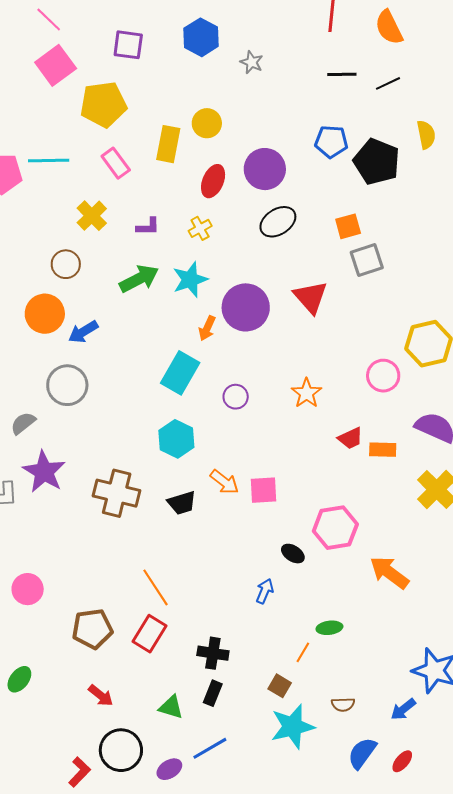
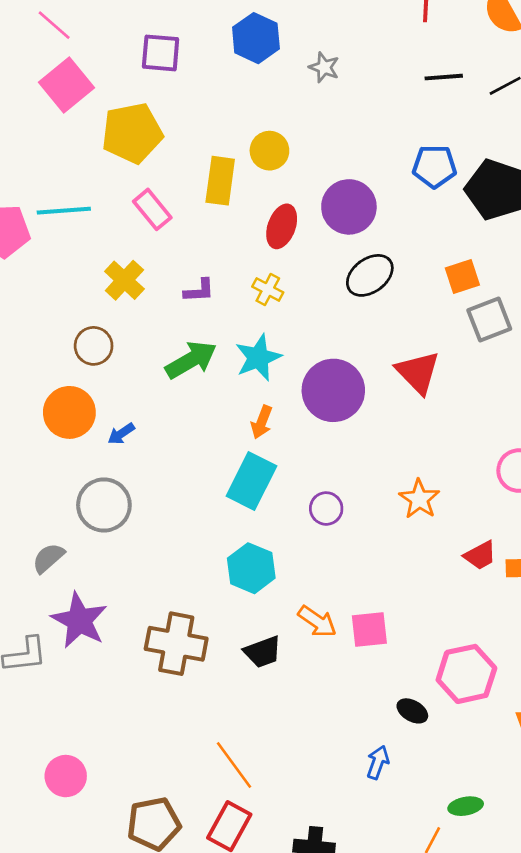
yellow cross: (200, 228) -> (268, 290), turned -30
orange arrow: (207, 328) -> (262, 422), moved
blue arrow: (83, 332) -> (121, 434), size x0.7

